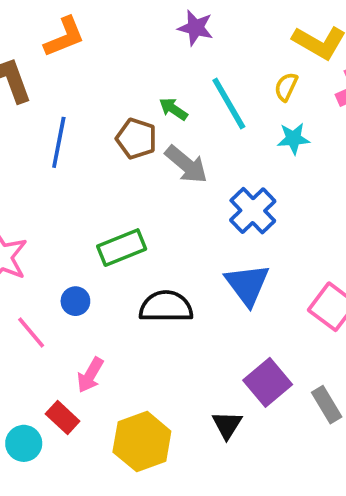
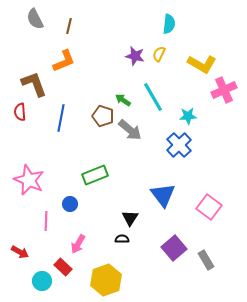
yellow semicircle: (286, 87) -> (159, 54), moved
blue cross: (253, 211) -> (179, 145), moved
black semicircle: (166, 307) -> (122, 239), moved, size x0.5
pink line: (31, 333) -> (46, 221), turned 42
black triangle: (227, 425) -> (130, 218), moved

